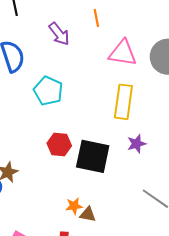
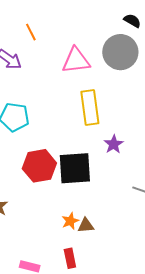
orange line: (96, 18) -> (31, 32), moved
red hexagon: (59, 145) -> (39, 166), size x1.4

